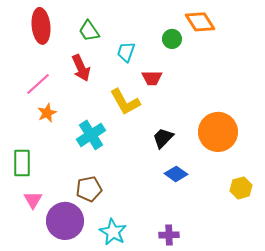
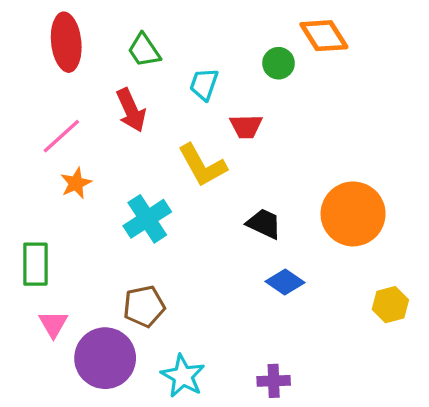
black trapezoid: (163, 138) -> (264, 224), turned 70

